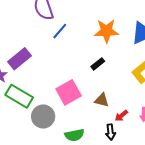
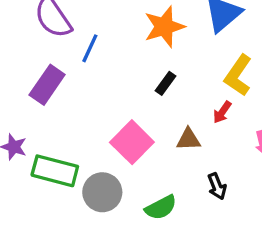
purple rectangle: (20, 59) -> (47, 85), moved
red arrow: (121, 116) -> (222, 112), moved

